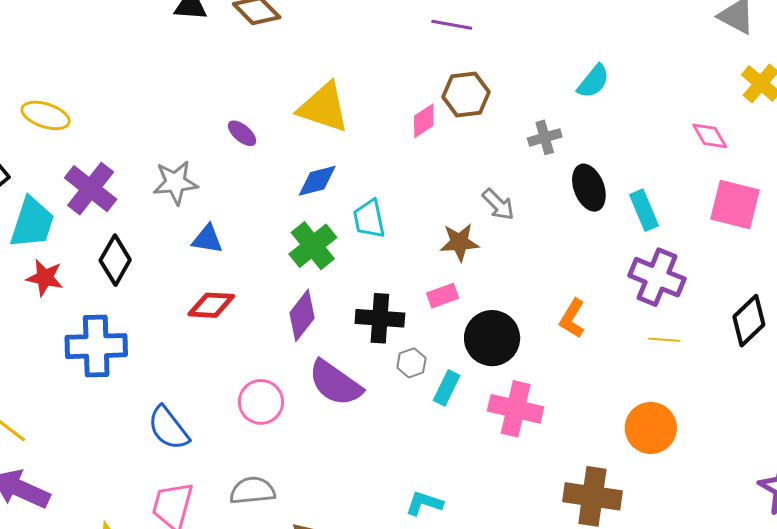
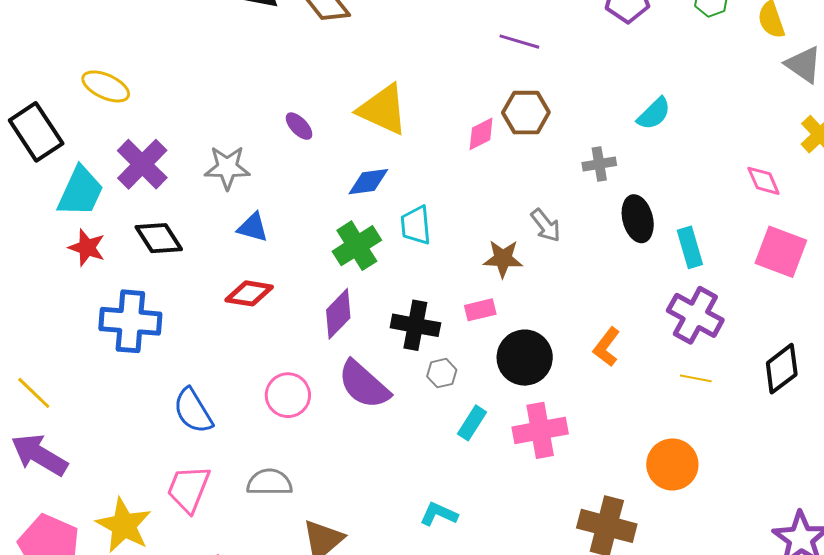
black diamond: (115, 260) -> (159, 238), turned -69
cyan rectangle: (447, 388) -> (472, 423), moved
pink cross: (516, 409) -> (540, 430), turned -30

